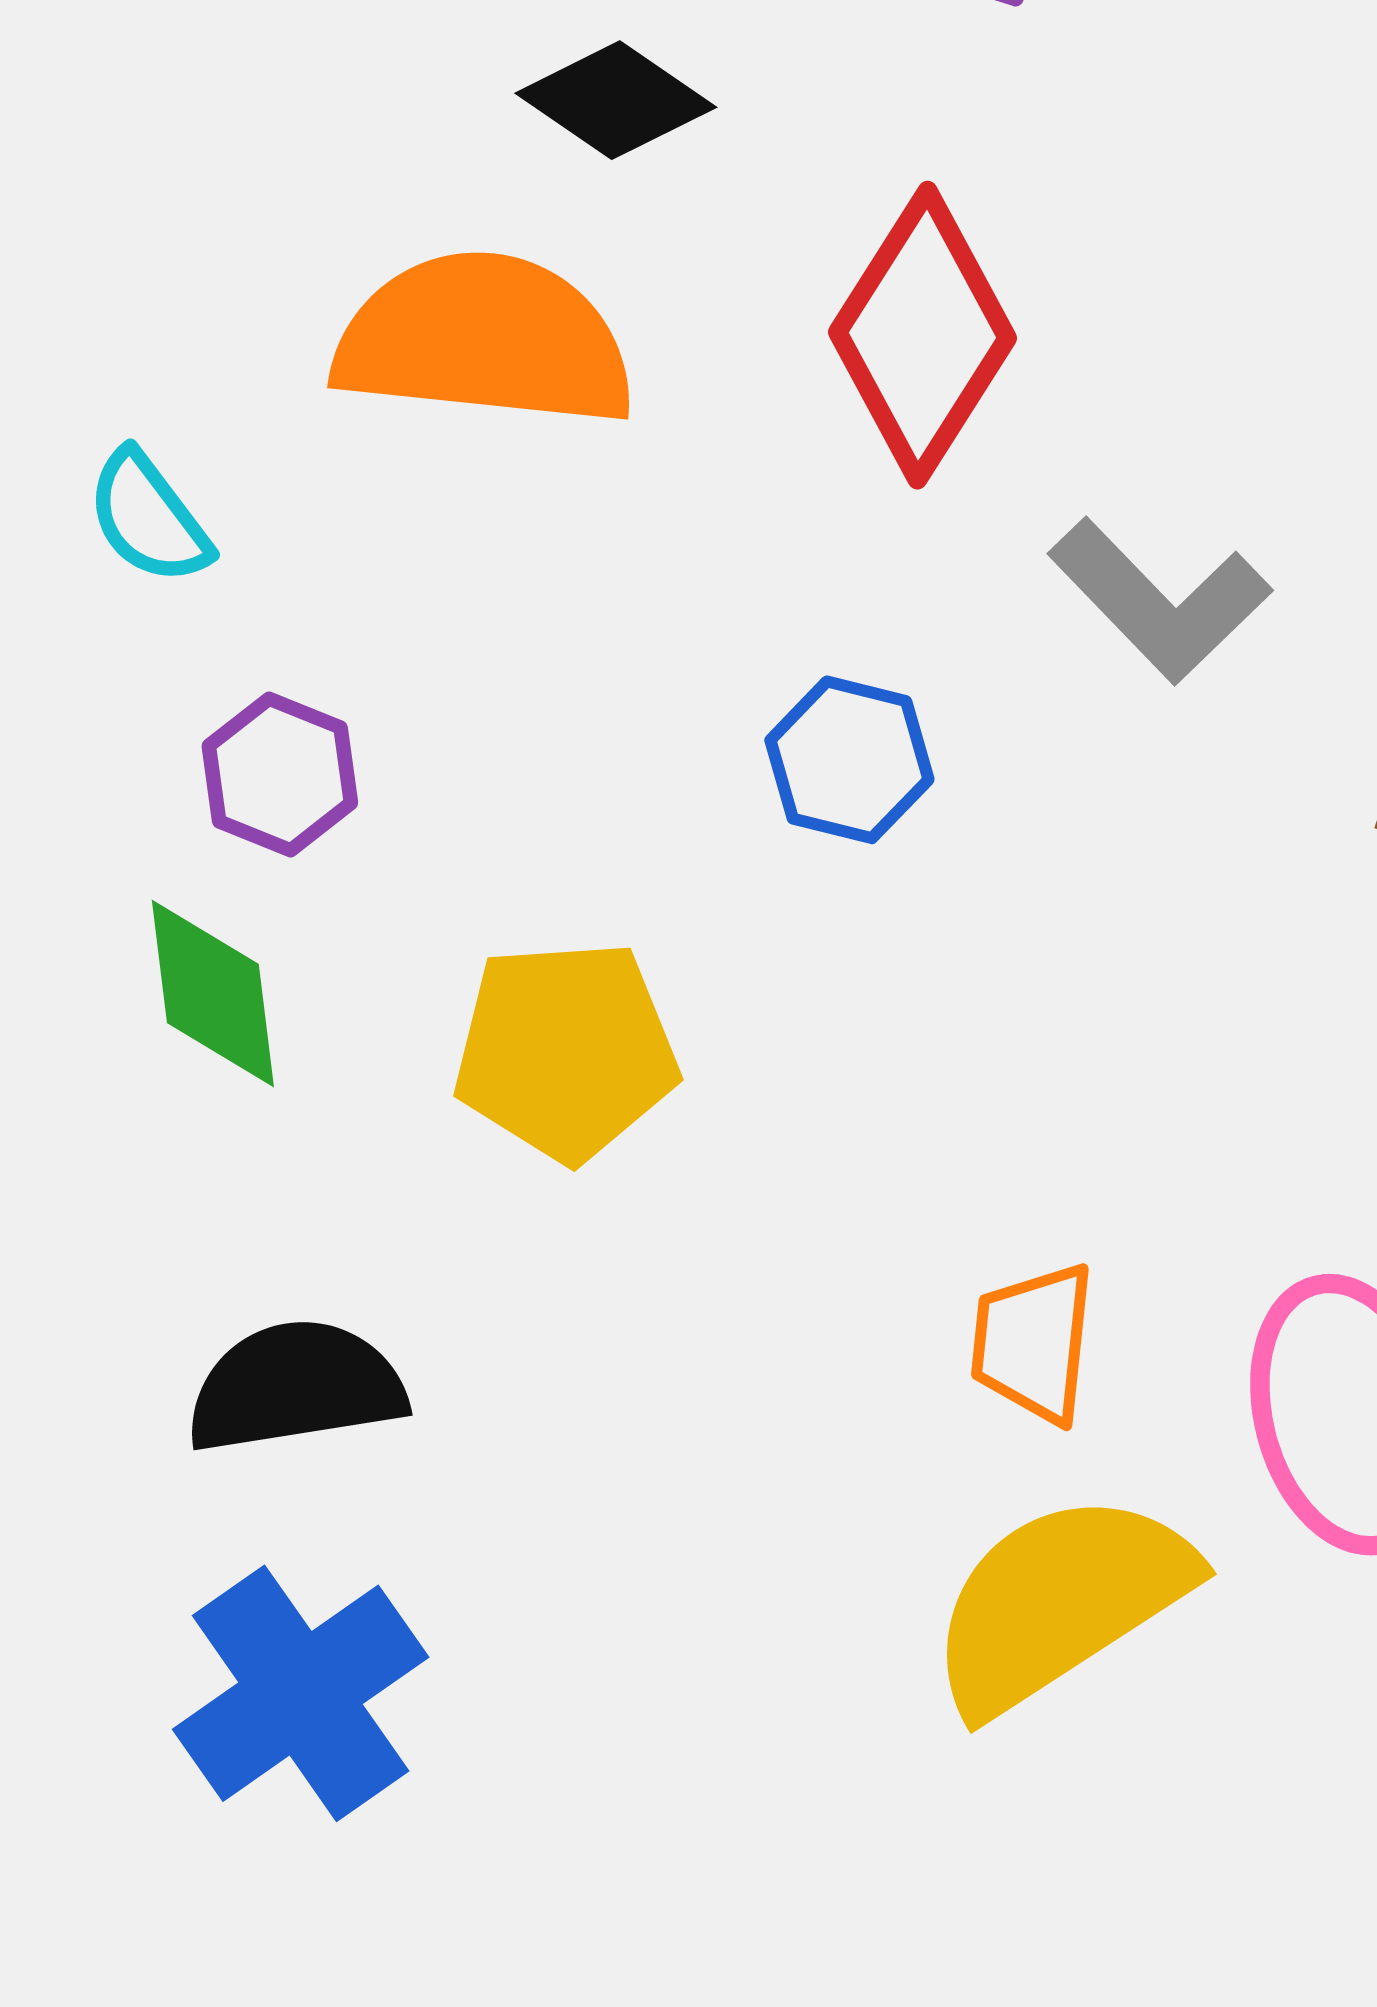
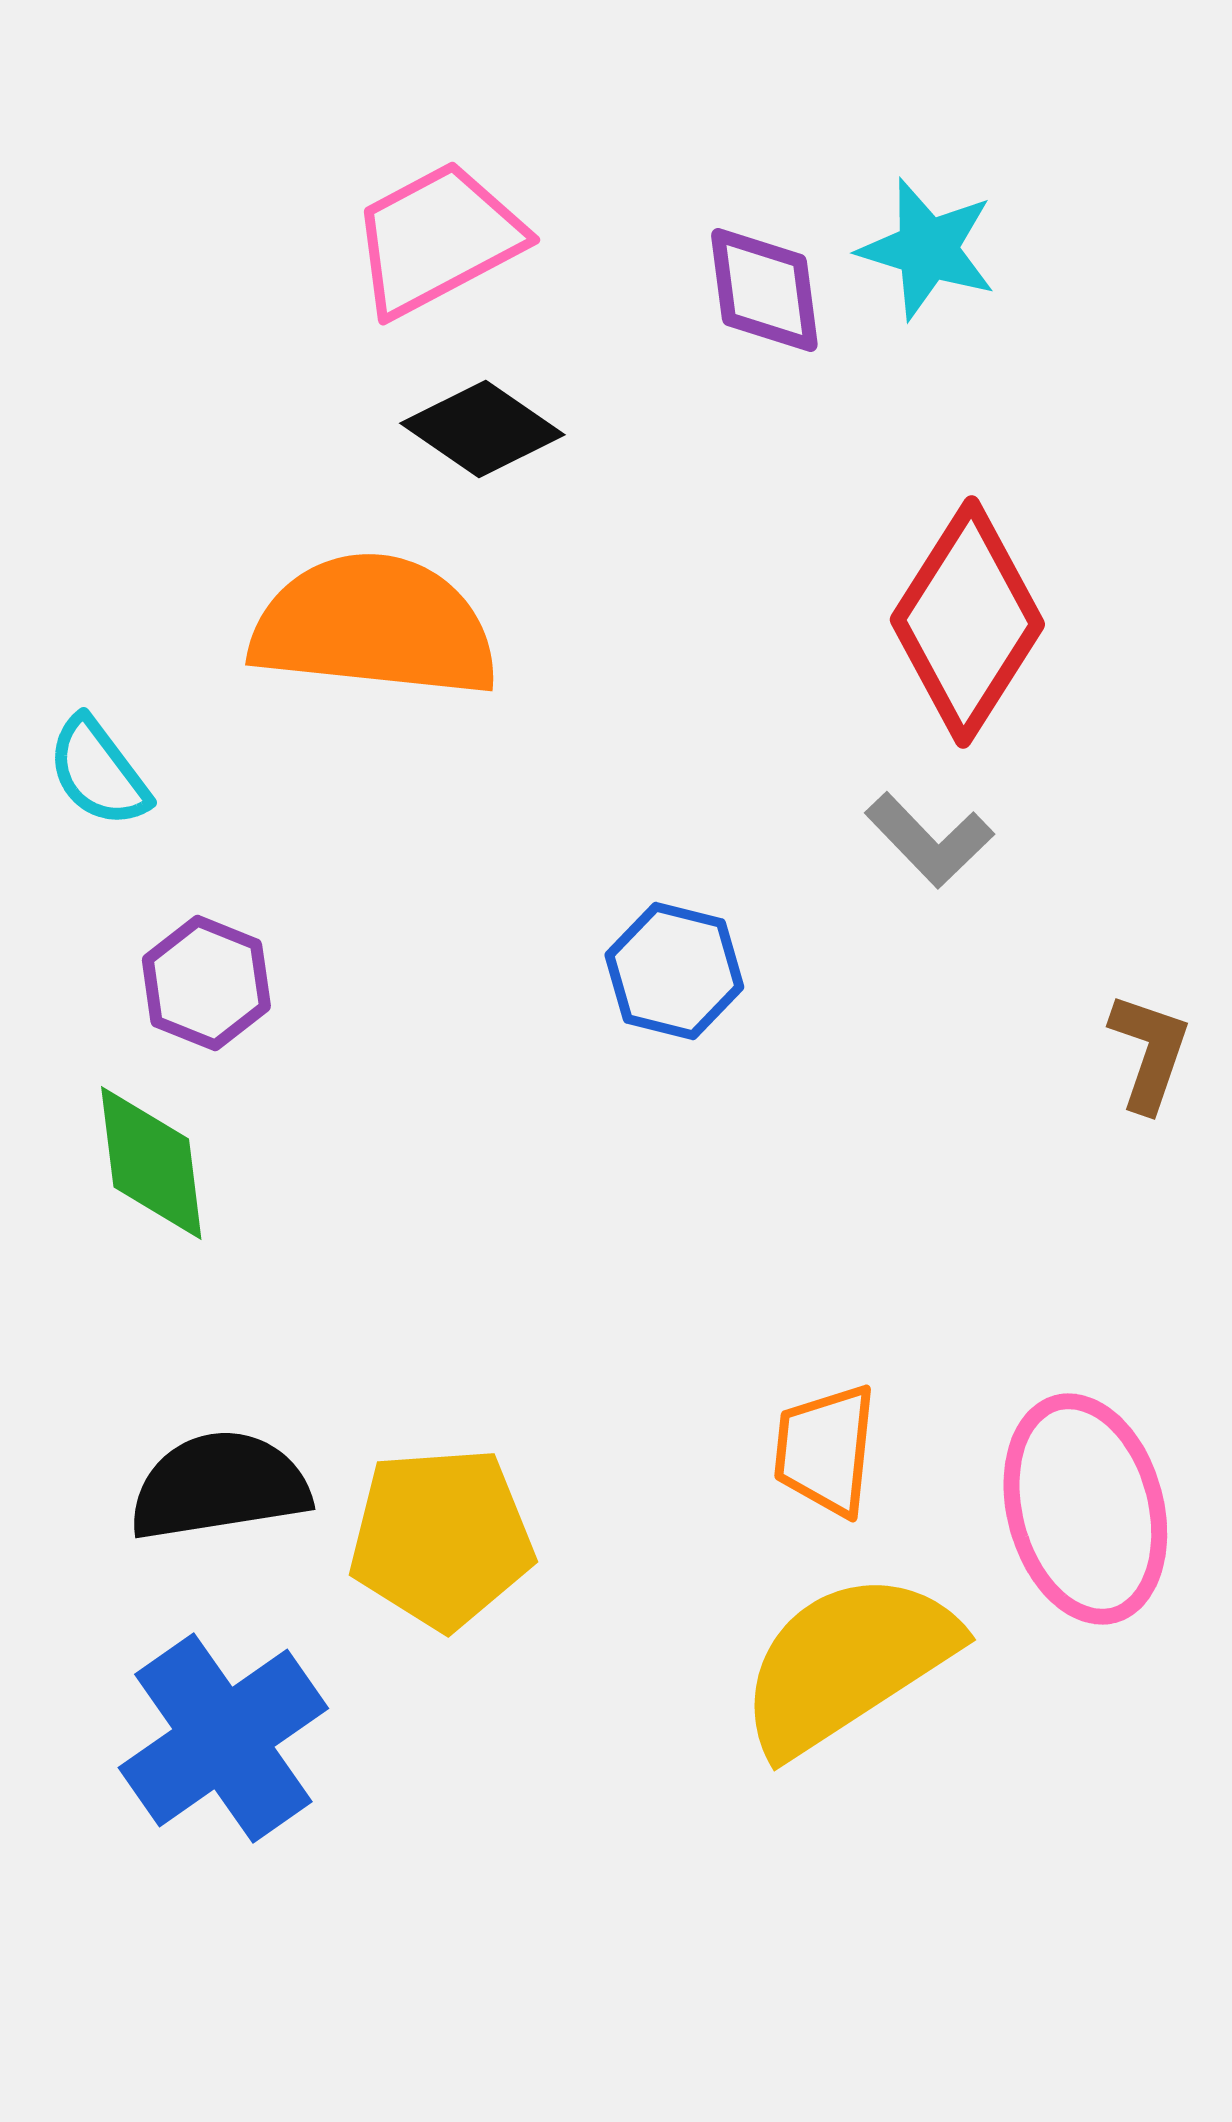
red diamond: (922, 335) -> (967, 622), moved
gray L-shape: (1160, 600) -> (929, 840), size x0.7
yellow pentagon: (566, 1051) -> (441, 1538), moved

